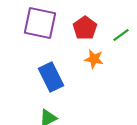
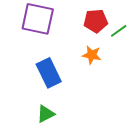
red pentagon: (85, 28) -> (96, 21), moved, turned 30

